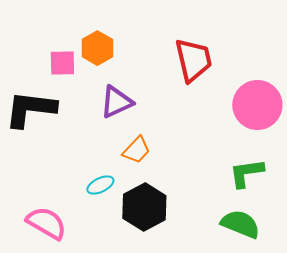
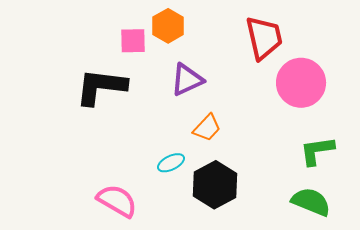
pink circle: (257, 105) -> (301, 83), moved

